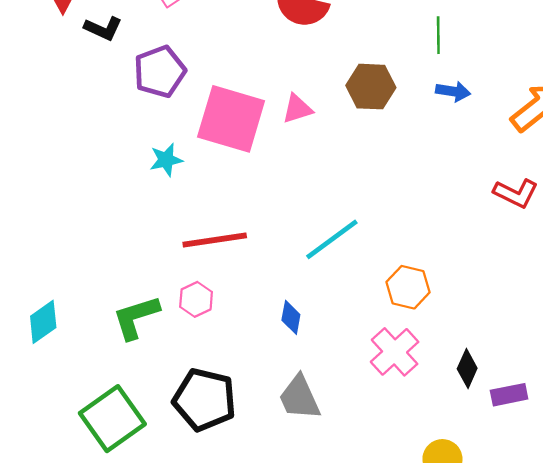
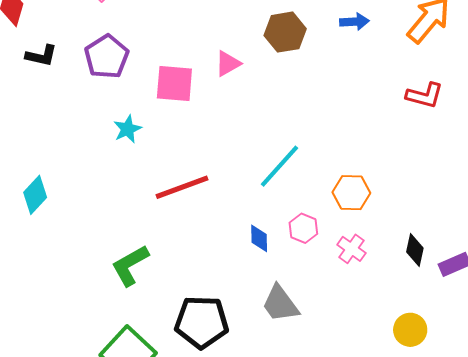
black L-shape: (103, 28) -> (41, 56), moved
pink square: (231, 119) -> (174, 84), size x0.7
pink hexagon: (196, 299) -> (303, 228), moved
cyan diamond: (43, 322) -> (35, 195), moved
pink cross: (395, 352) -> (351, 249), size x0.7

